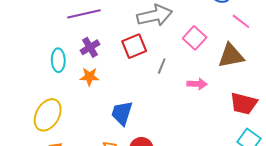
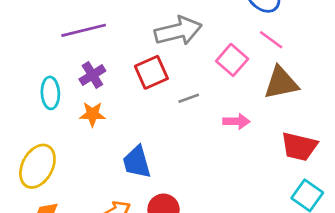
pink line: (241, 21) -> (271, 40), moved
gray line: (162, 66) -> (189, 98), turned 49
blue trapezoid: (122, 113) -> (137, 162), turned -32

